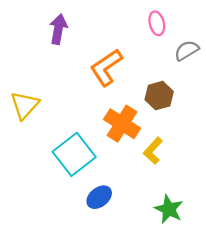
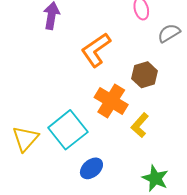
yellow triangle: (25, 105) -> (25, 139), moved

